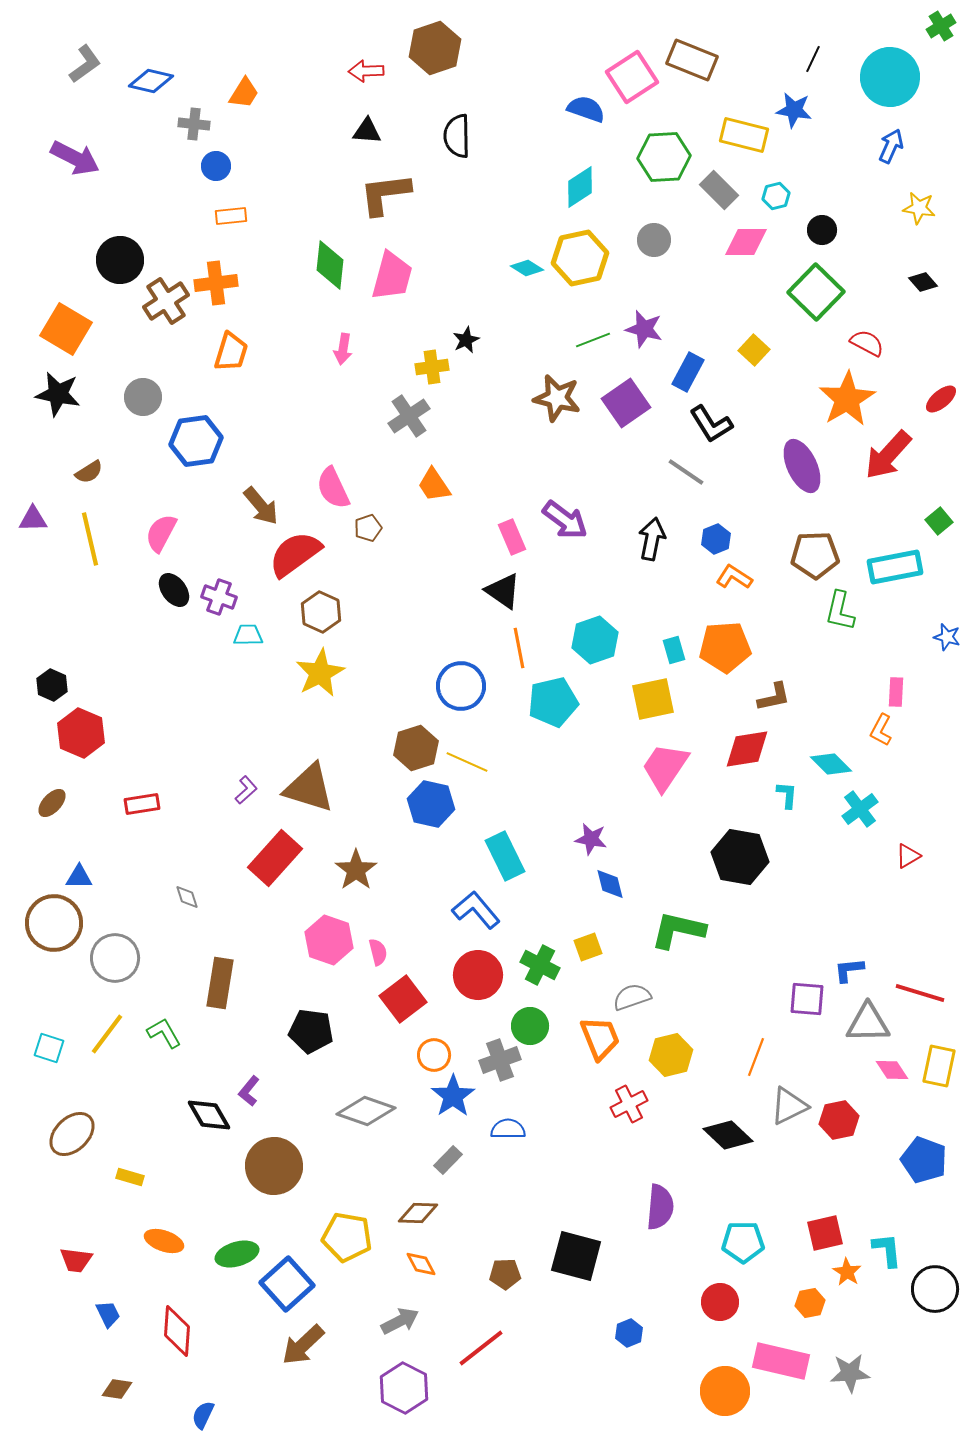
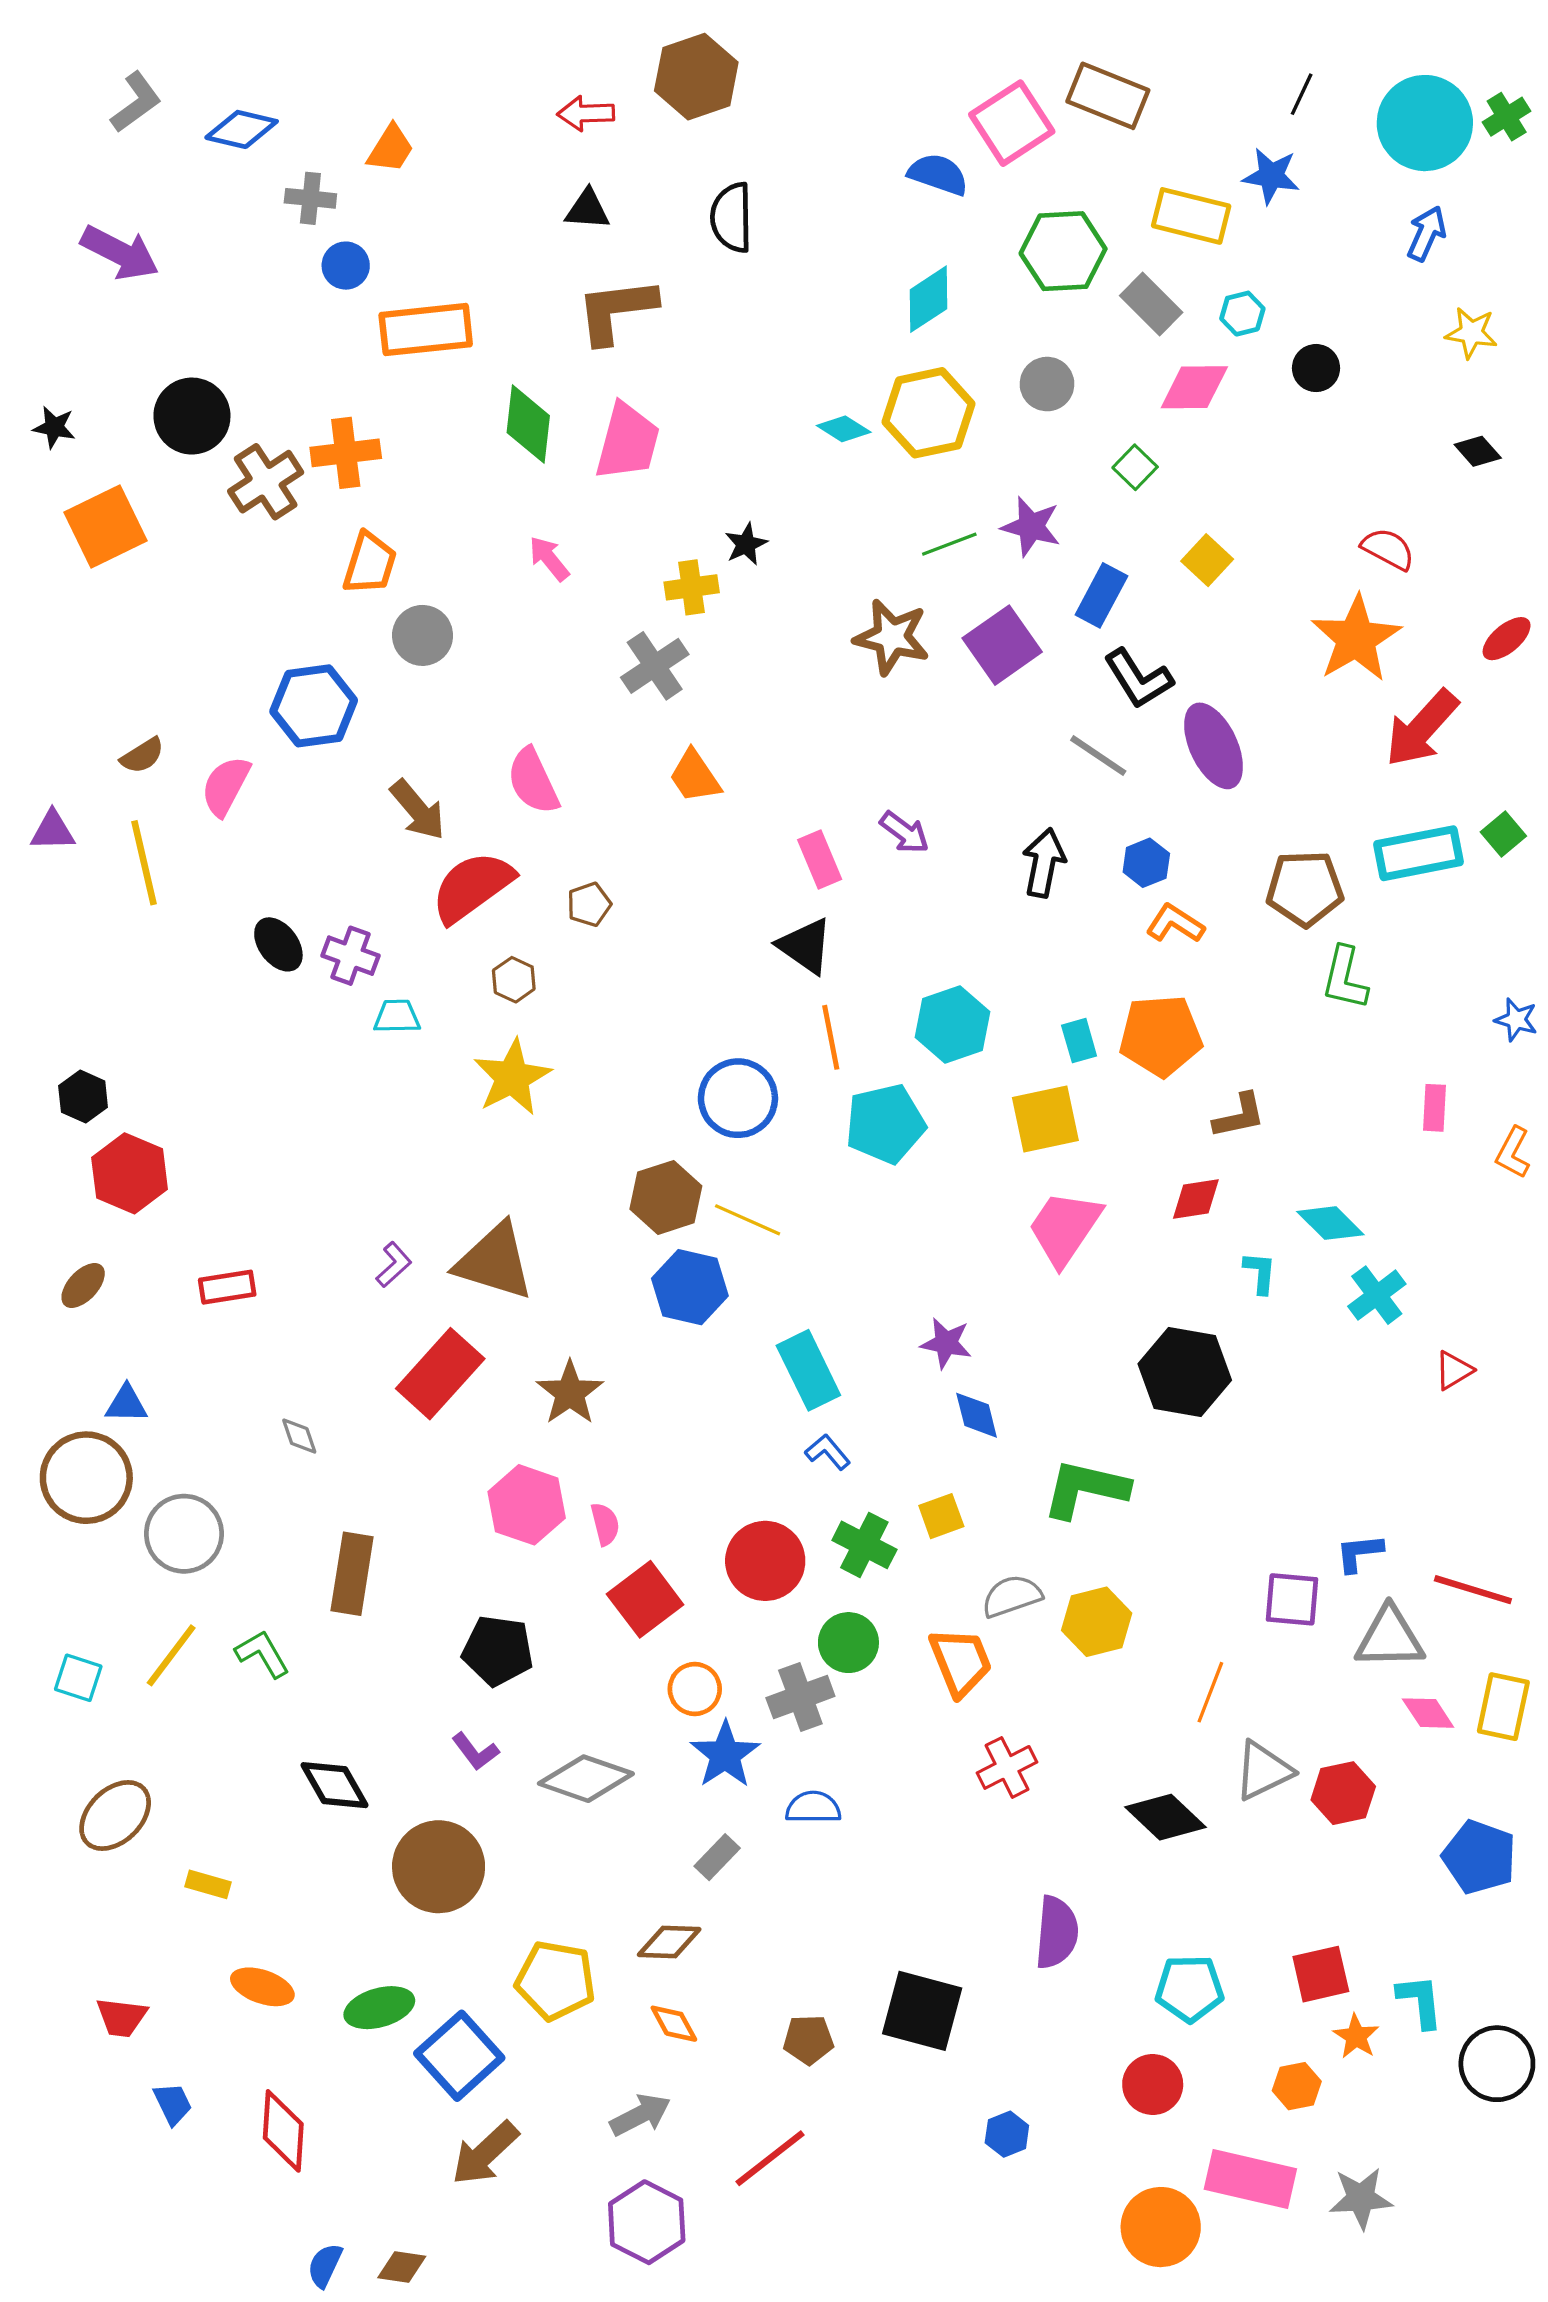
green cross: (941, 26) -> (1507, 117), moved
orange rectangle: (231, 216) -> (426, 330), moved, size x1.8
green square: (816, 292) -> (1135, 467), moved, size x0.5
orange square: (66, 329) -> (105, 527), turned 33
pink arrow: (343, 349) -> (549, 559), turned 132
black star: (58, 394) -> (54, 427), moved, size x0.6
gray circle: (143, 397) -> (423, 635), moved
purple ellipse: (802, 466) -> (1214, 746), moved
purple arrow: (565, 520) -> (904, 832), size x0.7
brown pentagon: (368, 528) -> (589, 904), moved
pink semicircle: (161, 533) -> (226, 786), moved
cyan rectangle: (895, 567) -> (1418, 853), moved
brown hexagon: (321, 612) -> (514, 980), size x0.7
orange L-shape: (881, 730) -> (1513, 1153), moved
red diamond: (747, 749) -> (1196, 1199), size x0.7
blue L-shape: (476, 910) -> (828, 1452), moved, size x0.6
yellow hexagon: (671, 1055) -> (1097, 1622), moved
purple L-shape: (249, 1091) -> (475, 1751), moved, turned -76
brown diamond: (117, 1389) -> (402, 2267), moved

